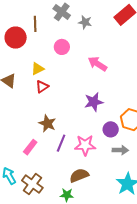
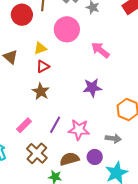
pink circle: (62, 47) -> (67, 29), size x1.6
brown star: (47, 123) -> (41, 91), moved
purple circle: (111, 129) -> (95, 157), moved
brown cross: (32, 184) -> (37, 153), moved

